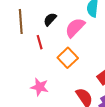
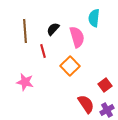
pink semicircle: (75, 28) -> (77, 37), turned 120
pink star: (40, 87) -> (25, 82), moved

